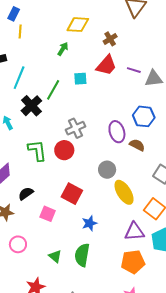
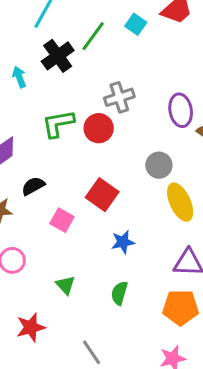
cyan square: (80, 79) -> (136, 24), turned 32
green L-shape: (37, 150) -> (58, 124), turned -100
green semicircle: (82, 255) -> (119, 293), moved, size x0.7

